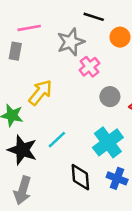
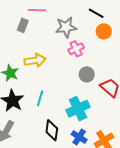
black line: (94, 17) -> (96, 13), moved
yellow arrow: (40, 92) -> (35, 60), turned 30
cyan line: (57, 140) -> (40, 98), turned -42

